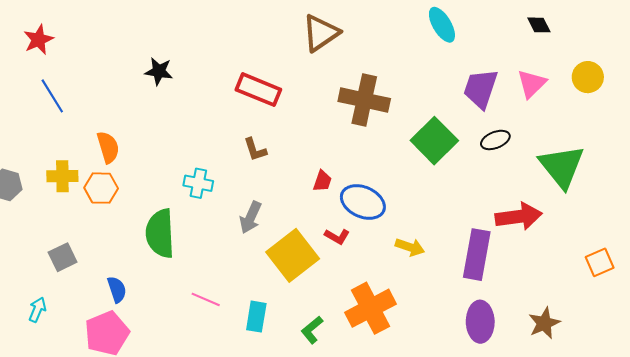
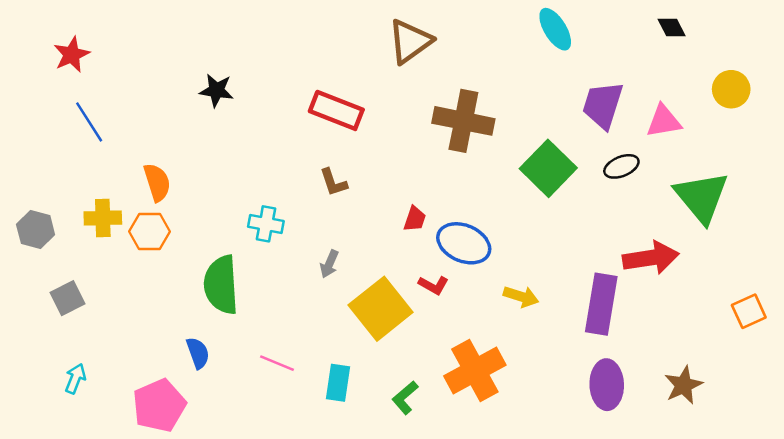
pink triangle: (532, 84) -> (664, 121), moved, turned 36
gray arrow: (251, 217) -> (329, 264), size x0.7
gray square: (63, 257) -> (67, 298), moved
blue semicircle: (117, 289) -> (198, 353), moved

